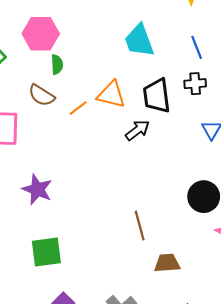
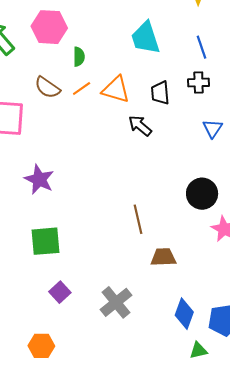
green semicircle: (57, 65) -> (79, 57), moved
black trapezoid: (157, 96) -> (160, 93), size x0.7
orange line: (78, 108) -> (82, 89), moved
black arrow: (137, 130) -> (140, 126), turned -105

